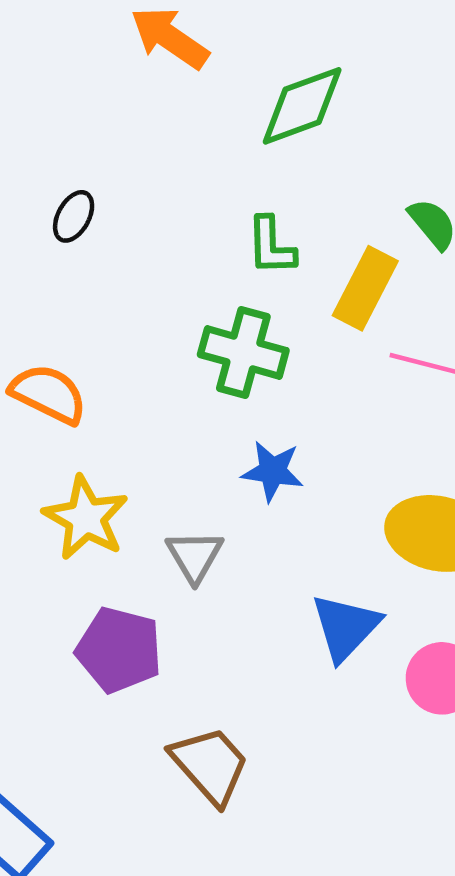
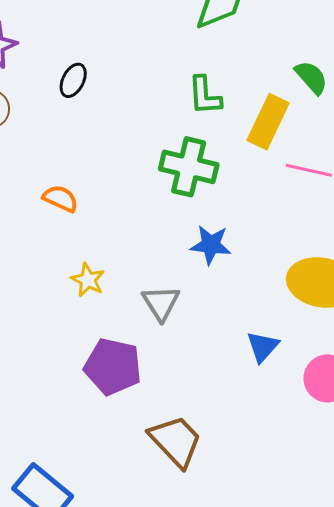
orange semicircle: (49, 394) -> (60, 199), size x0.7
yellow star: (86, 518) -> (88, 280), size x0.6
blue triangle: (346, 627) -> (263, 347), size x0.7

